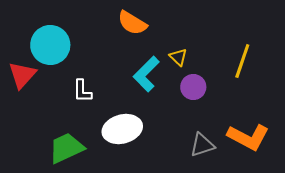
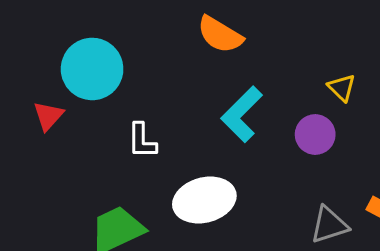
yellow triangle: (178, 57) -> (342, 88), moved
red triangle: (22, 75) -> (48, 116), size x0.7

